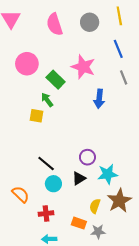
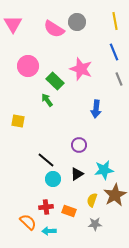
gray circle: (90, 22) -> (77, 22), moved
pink semicircle: (55, 24) -> (54, 29), turned -40
blue arrow: (99, 99) -> (96, 109), moved
yellow square: (36, 116) -> (18, 121), moved
purple circle: (87, 157) -> (79, 145), moved
orange semicircle: (21, 194) -> (28, 222), moved
orange rectangle: (79, 223) -> (69, 211), moved

